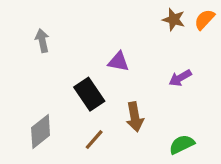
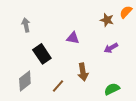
brown star: (174, 19) -> (107, 20), moved
black rectangle: (89, 94) -> (42, 54), moved

